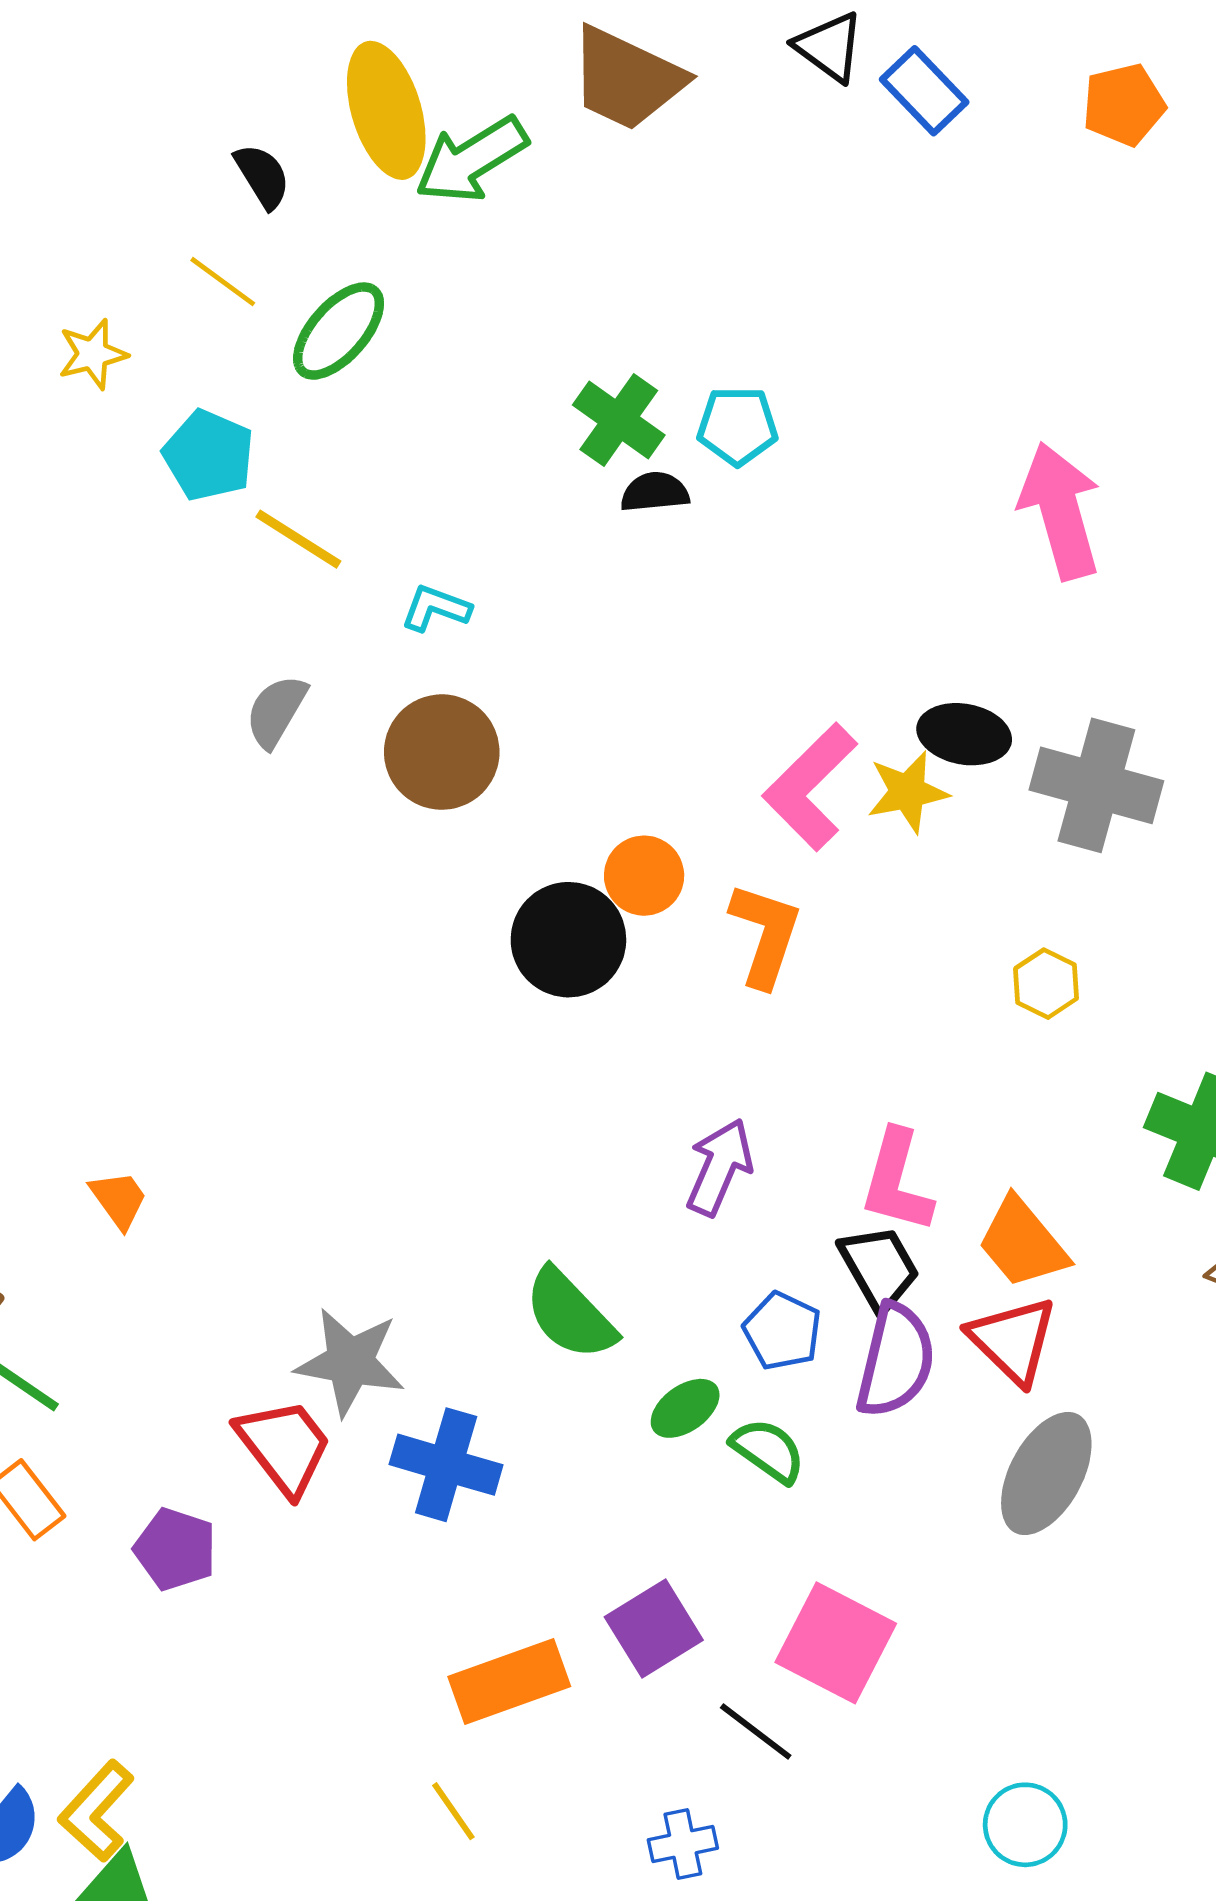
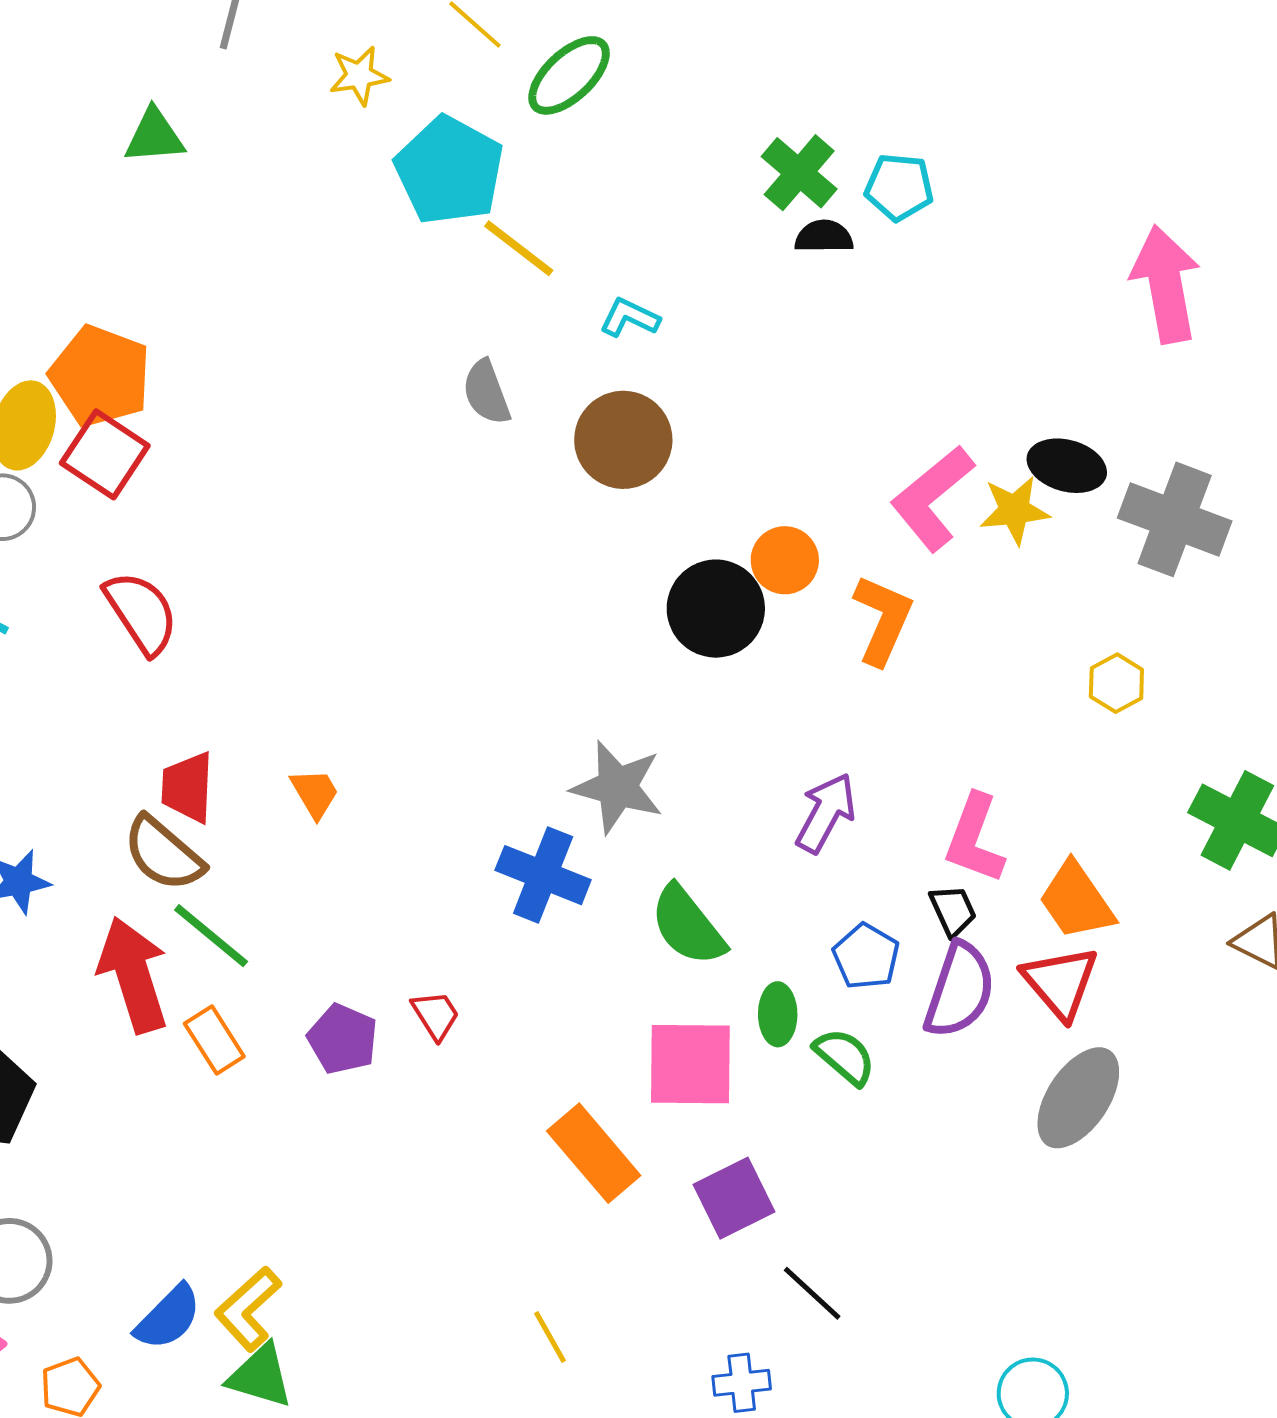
cyan pentagon: (209, 455) -> (449, 170), size x1.4
gray semicircle: (276, 711) -> (486, 392), turned -56
black trapezoid: (879, 1268) -> (953, 911), size x0.7
gray star: (350, 1362) -> (617, 787), moved
green ellipse: (685, 1408) -> (778, 1014), turned -60
red trapezoid: (284, 1446) -> (436, 1015), size x0.6
blue cross: (446, 1465) -> (543, 875), moved
purple pentagon: (175, 1549) -> (343, 1039), moved
pink square: (836, 1643) -> (690, 1064), moved, turned -32
orange rectangle: (509, 1682) -> (594, 1153), moved, turned 64

